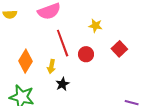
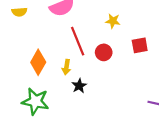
red square: (119, 49) -> (140, 45), turned 35

